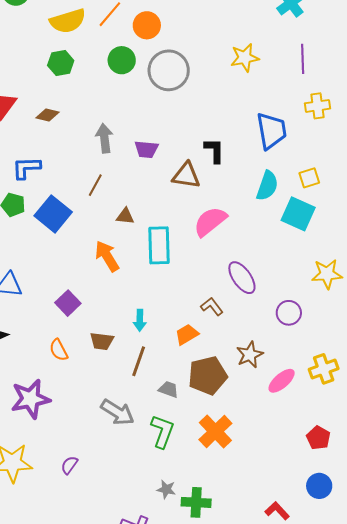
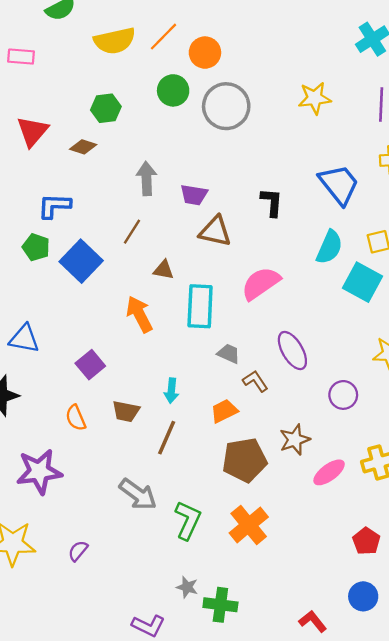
green hexagon: (61, 63) -> (106, 108), moved
blue trapezoid: (271, 131) -> (339, 184), turned -33
brown triangle: (186, 175) -> (215, 231), moved
gray trapezoid: (169, 389) -> (229, 354), moved

